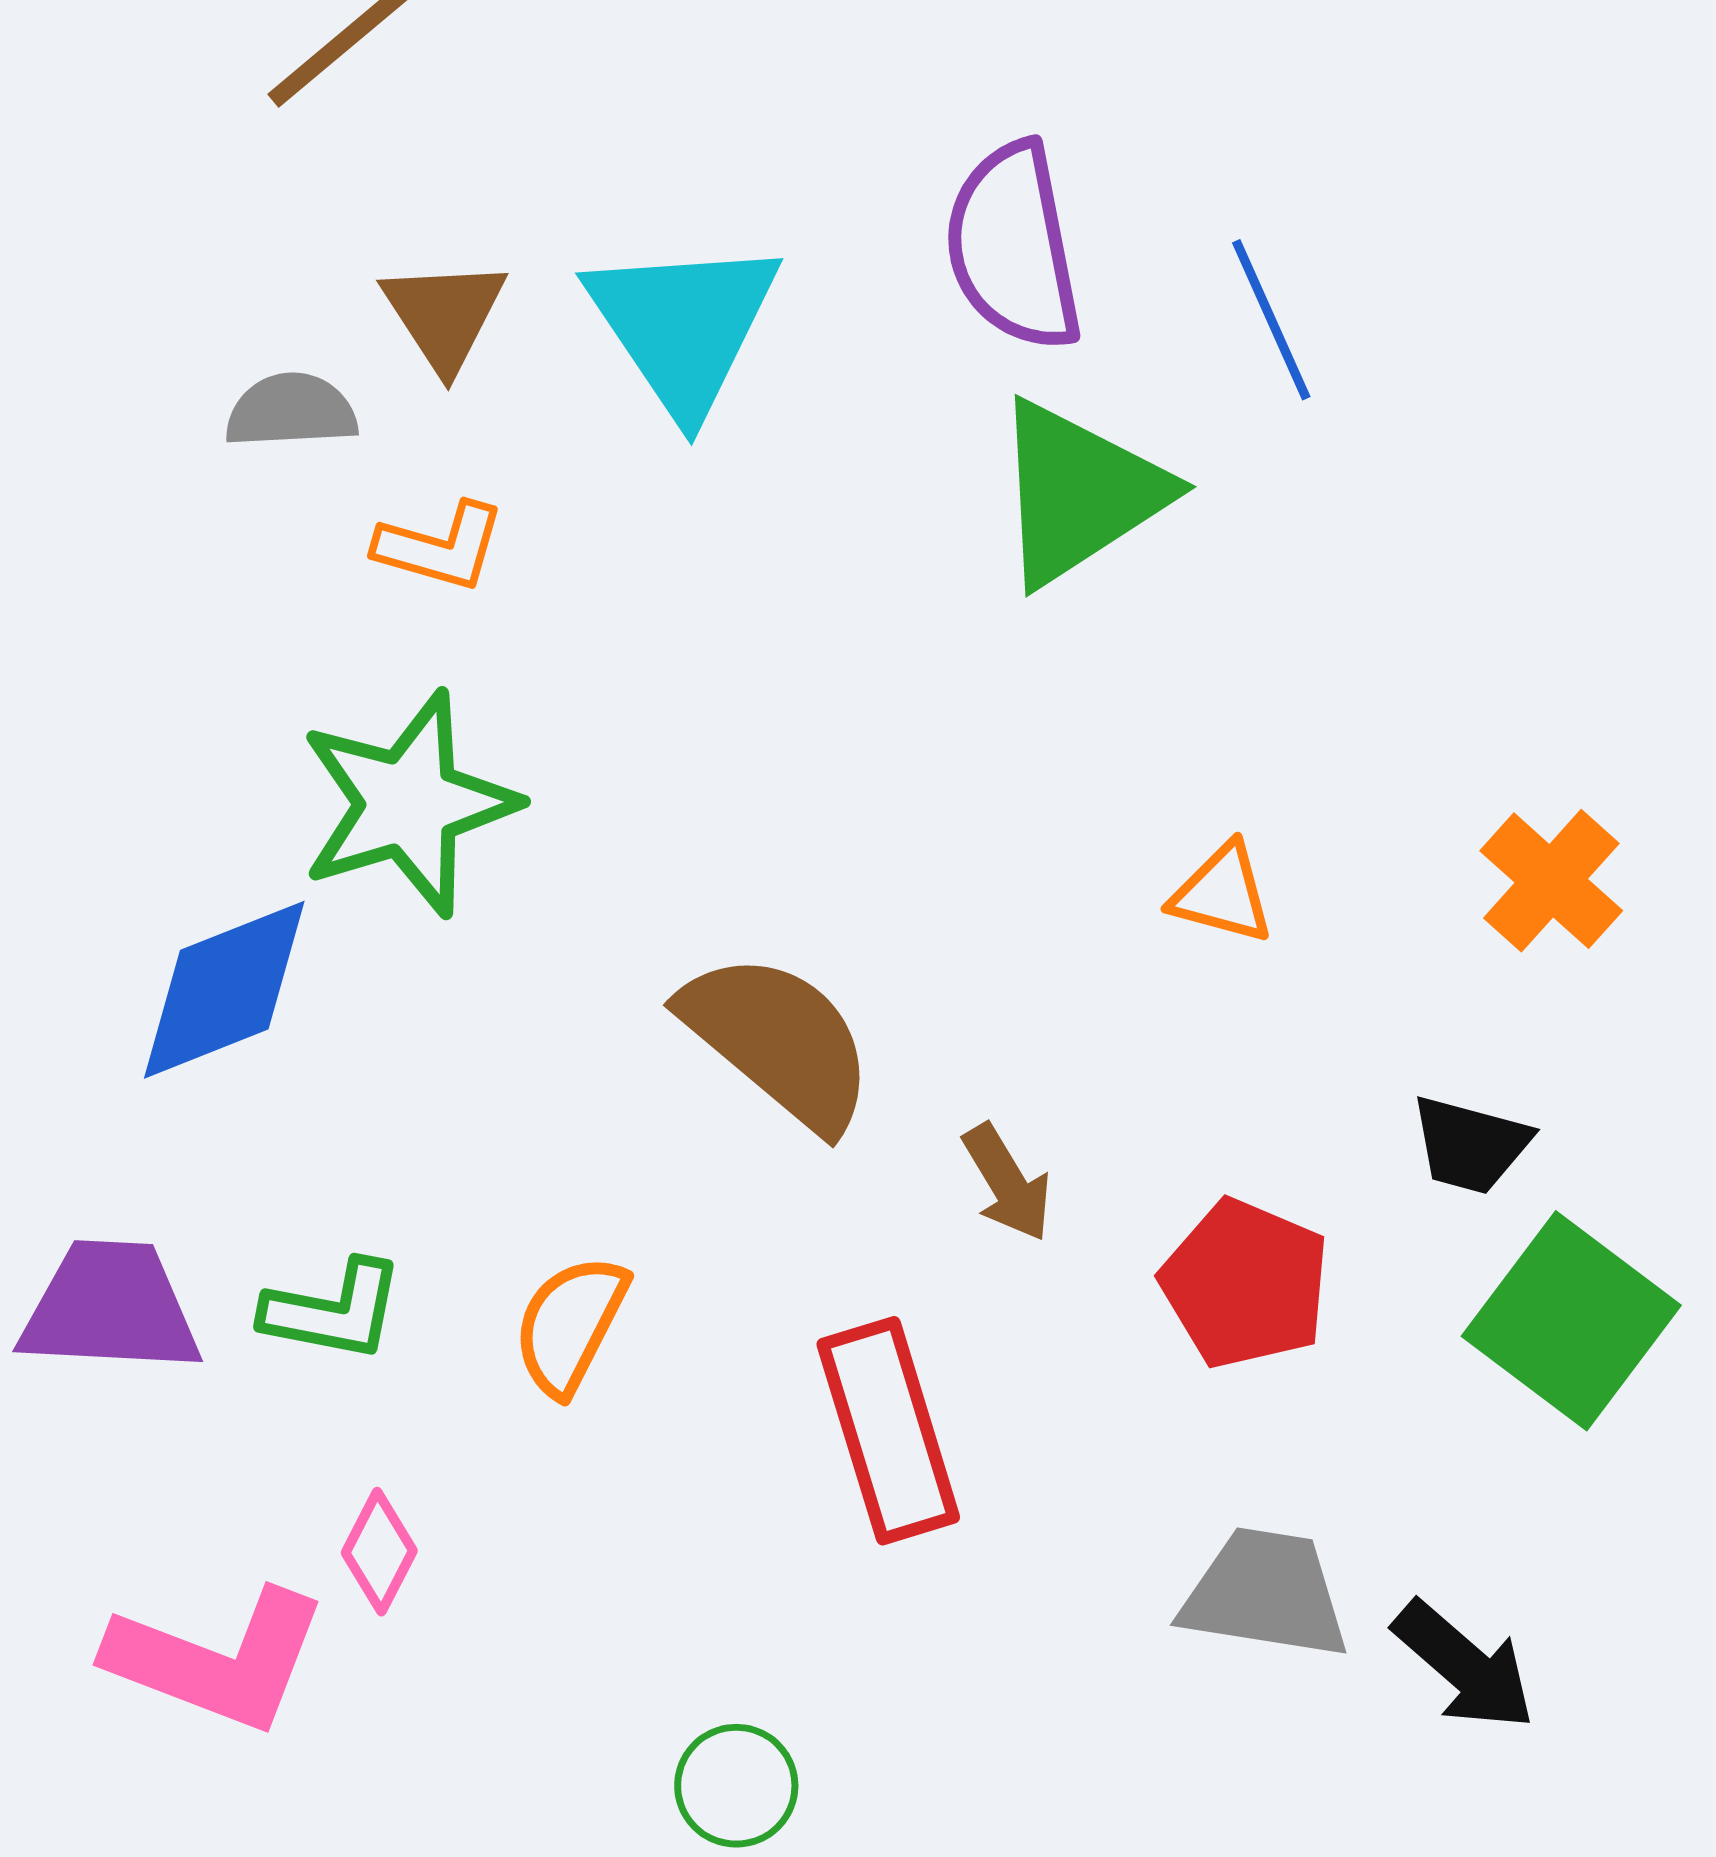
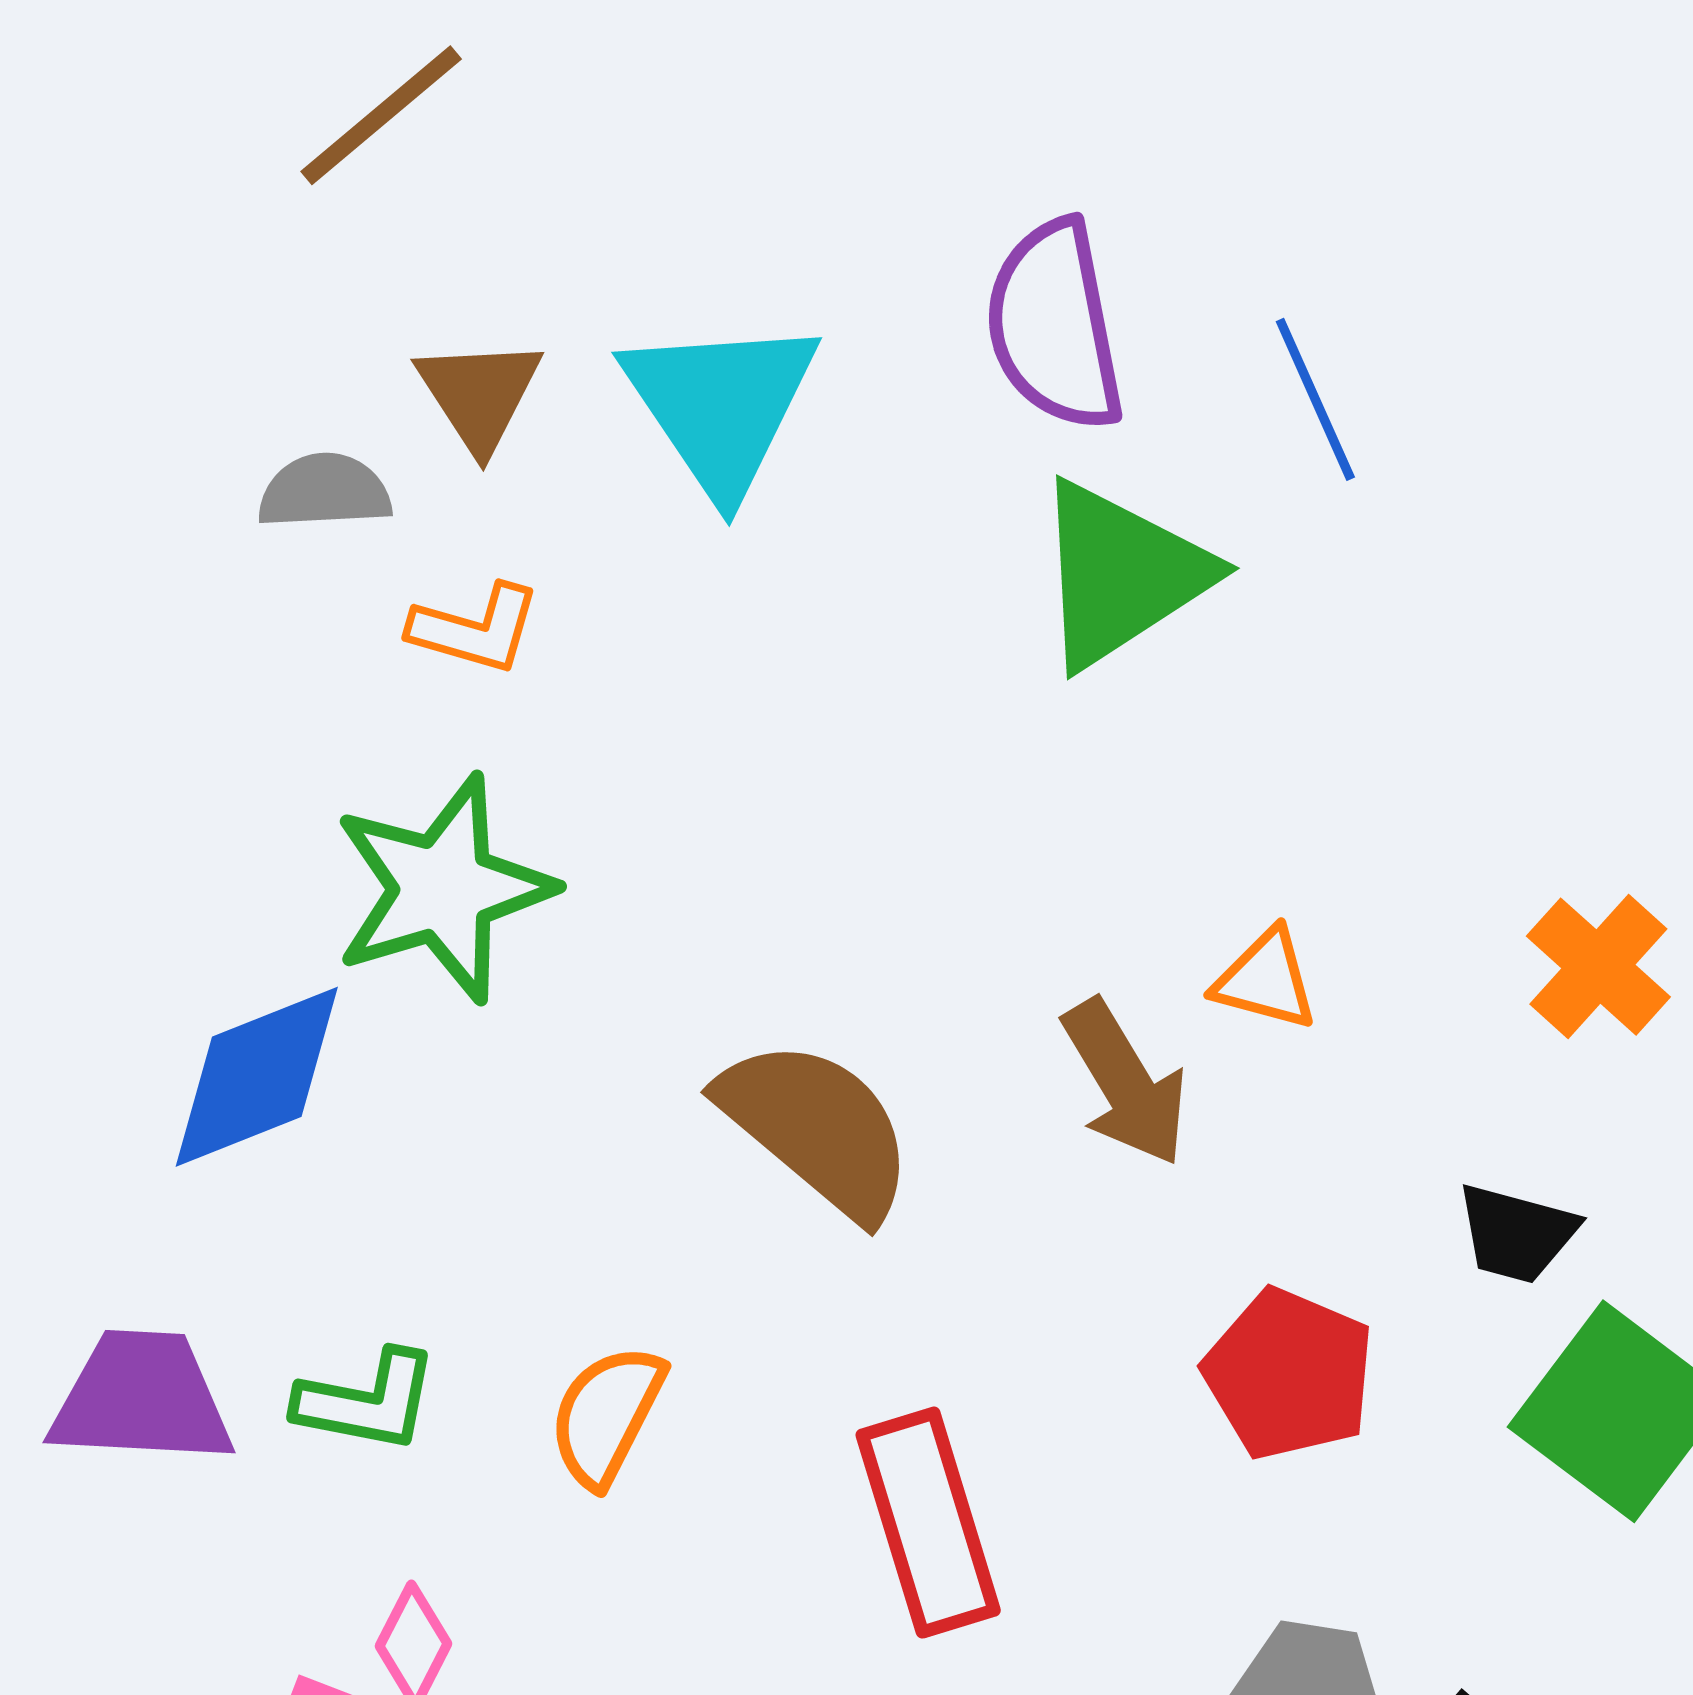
brown arrow: (1007, 1183) -> (1125, 1083), moved, size x1.4

